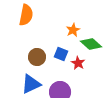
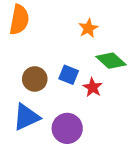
orange star: (73, 30) -> (88, 28), moved

